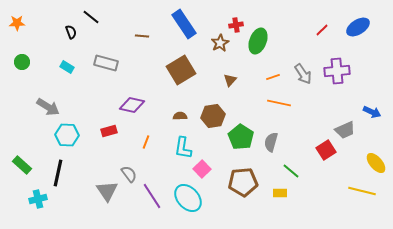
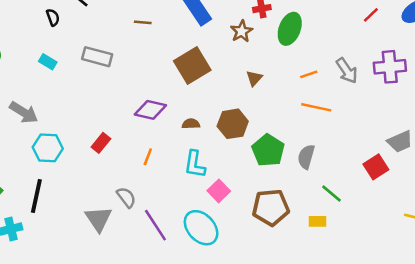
purple diamond: (132, 105) -> (150, 110), moved
red rectangle: (109, 131) -> (101, 143), turned -35

